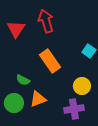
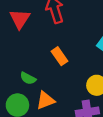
orange rectangle: (50, 61) -> (59, 56), size x0.7

